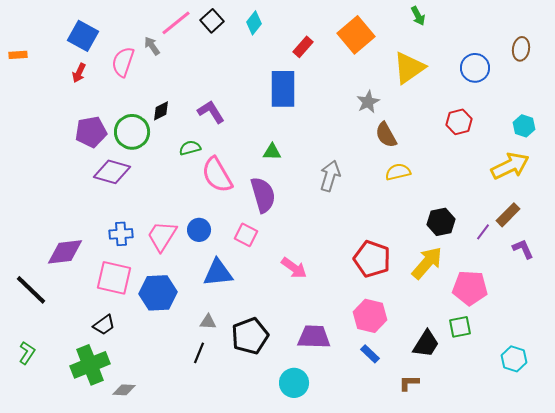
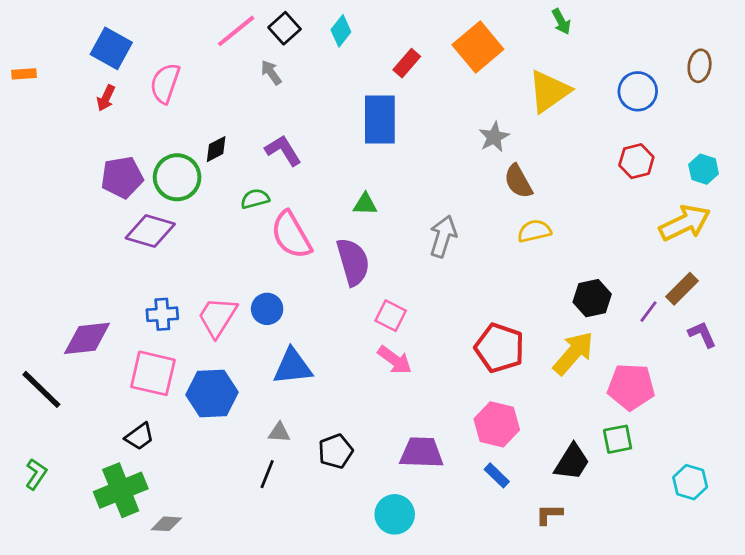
gray arrow: (152, 46) -> (271, 73), moved
red hexagon: (459, 122) -> (636, 161), moved
pink square: (246, 235) -> (391, 316), moved
black pentagon: (250, 336) -> (336, 451), size x0.7

